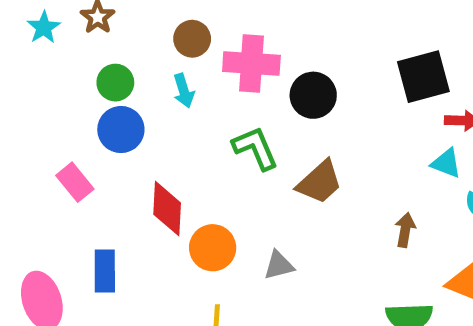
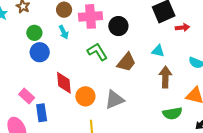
cyan triangle: (446, 163) -> (158, 51), moved
pink rectangle: (75, 182) -> (27, 96), moved
brown arrow: (405, 230) -> (165, 77), size x1.5
gray triangle: (279, 265) -> (114, 100), size x1.5

